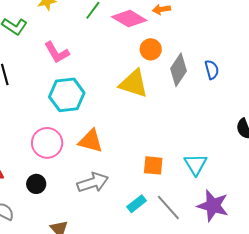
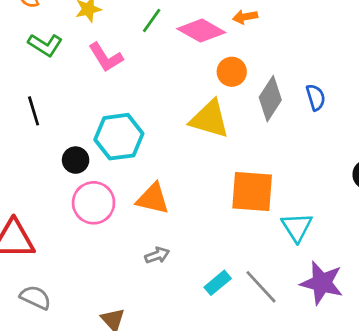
pink L-shape: (57, 52) -> (106, 57), moved
orange square: (153, 165) -> (252, 191), moved, size x1.6
gray arrow: (93, 182) -> (157, 255), size x0.6
black circle: (36, 184) -> (76, 160), moved

